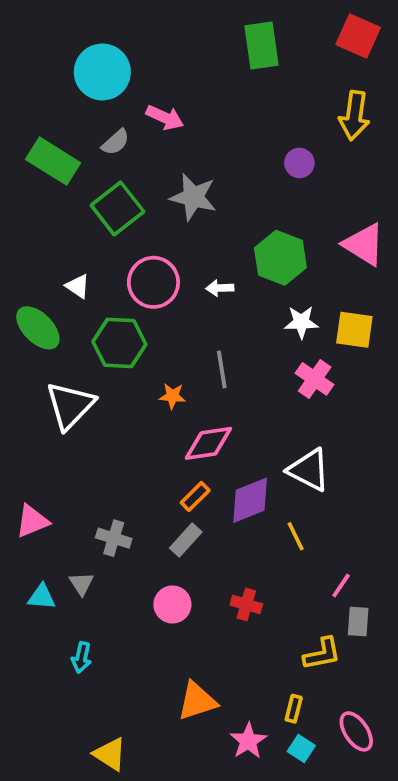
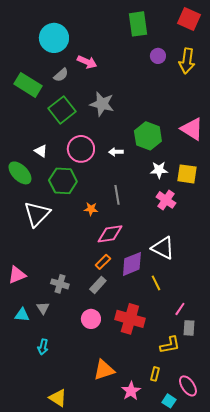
purple circle: (299, 163) -> (158, 56), moved
red cross: (246, 604) -> (130, 319), size x1.8
cyan square: (301, 748) -> (169, 401), moved

